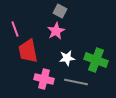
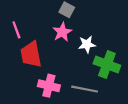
white star: (67, 58) -> (87, 44), moved

